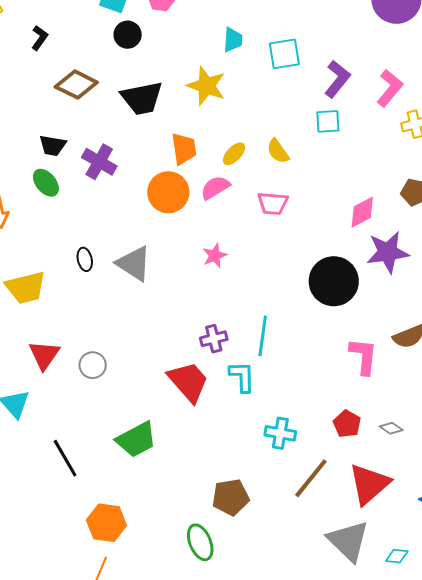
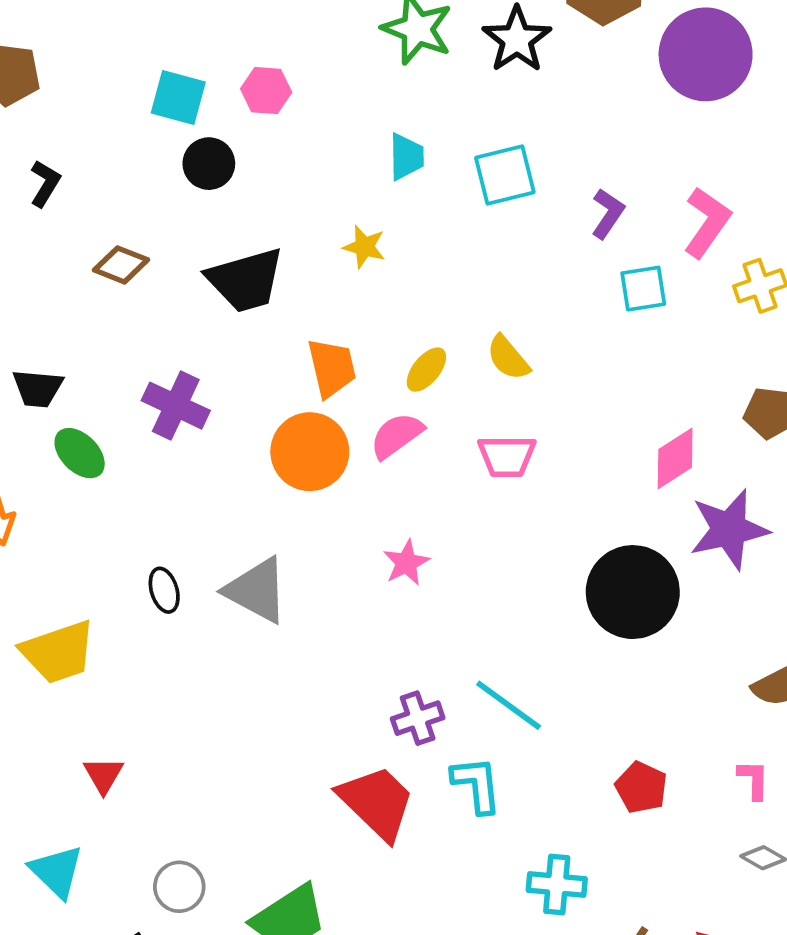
purple L-shape: (337, 79) -> (608, 214), size x0.7
brown diamond: (76, 85) -> (121, 265), size x0.7
yellow star: (206, 86) -> (364, 247), size x0.6
cyan square: (328, 121) -> (643, 289), moved
black trapezoid: (53, 145) -> (38, 388), moved
cyan line: (263, 336) -> (509, 705), turned -57
red triangle: (44, 355) -> (103, 775), size x0.7
pink L-shape: (363, 356) -> (754, 779), moved, size x0.6
gray circle: (93, 365) -> (179, 887), moved
red pentagon: (347, 424) -> (641, 787), moved

